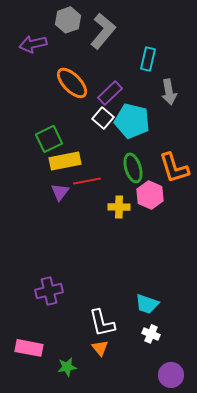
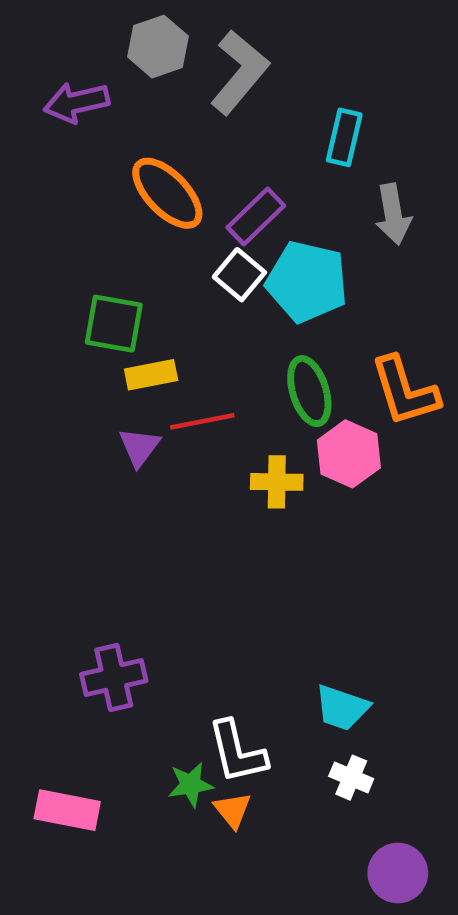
green square: (49, 139) -> (114, 324), turned 36
yellow rectangle: (65, 161) -> (151, 375), size x0.7
green star: (67, 367) -> (191, 785), moved

